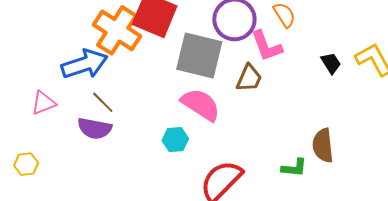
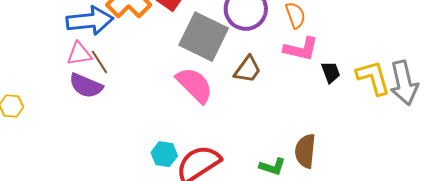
pink L-shape: (267, 46) -> (301, 49), moved, turned -69
pink triangle: (43, 103) -> (79, 54), moved
cyan hexagon: (175, 140) -> (164, 154), moved

